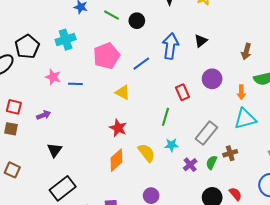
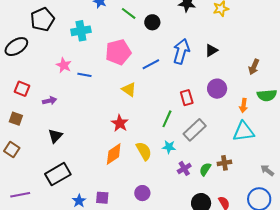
black pentagon: (27, 47) -> (42, 19), moved
brown square: (11, 129) -> (16, 119), moved
gray rectangle: (206, 133) -> (195, 130), moved

